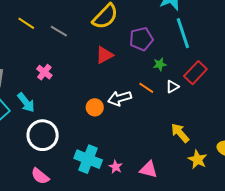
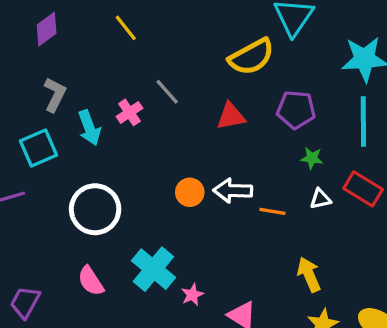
gray line: (59, 31) -> (167, 92), moved
red rectangle: (195, 73) -> (363, 189), turned 60
orange line: (146, 88) -> (272, 211), moved, turned -42
cyan arrow: (26, 102) -> (89, 128), moved
pink semicircle: (40, 176) -> (91, 281), moved

